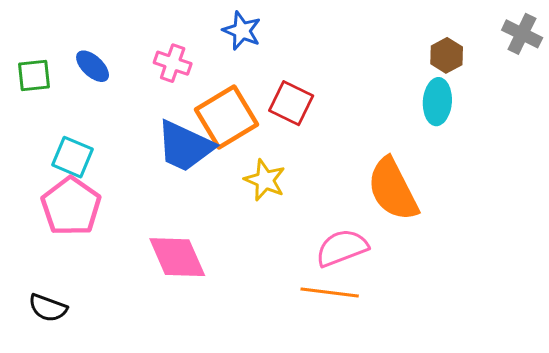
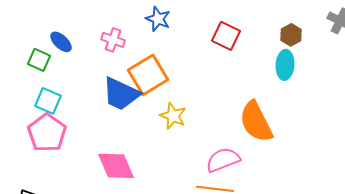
green square: (34, 75) -> (39, 60), moved, turned 30
red square: (291, 103) -> (226, 36), moved

